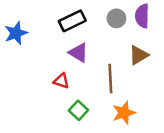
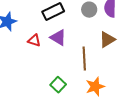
red triangle: (61, 81) -> (34, 41), moved

